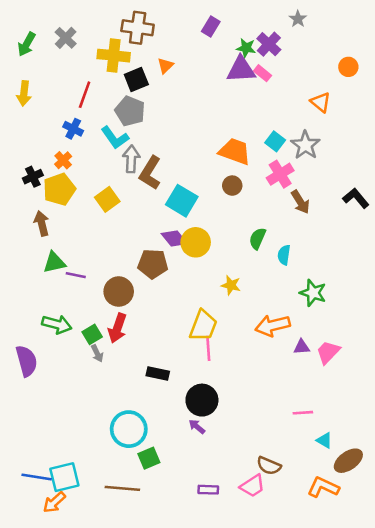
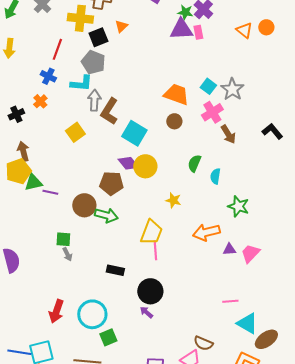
pink rectangle: (263, 73) -> (198, 32), turned 40
orange triangle: (321, 102) -> (244, 30), moved
cyan L-shape: (115, 138) -> (81, 83), turned -50
yellow pentagon: (59, 189) -> (18, 171), moved
green arrow: (57, 324) -> (106, 215), moved
red arrow: (117, 328) -> (56, 311), moved
green square: (92, 334) -> (63, 239), turned 35
cyan triangle: (324, 440) -> (247, 323), size x1.6

